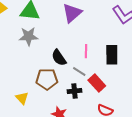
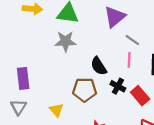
gray line: (79, 71) -> (132, 40), moved
black cross: (74, 91) -> (118, 86), moved, turned 32

